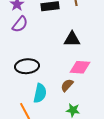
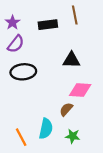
black ellipse: (27, 66) -> (23, 72), moved
cyan semicircle: (40, 93) -> (46, 129), moved

